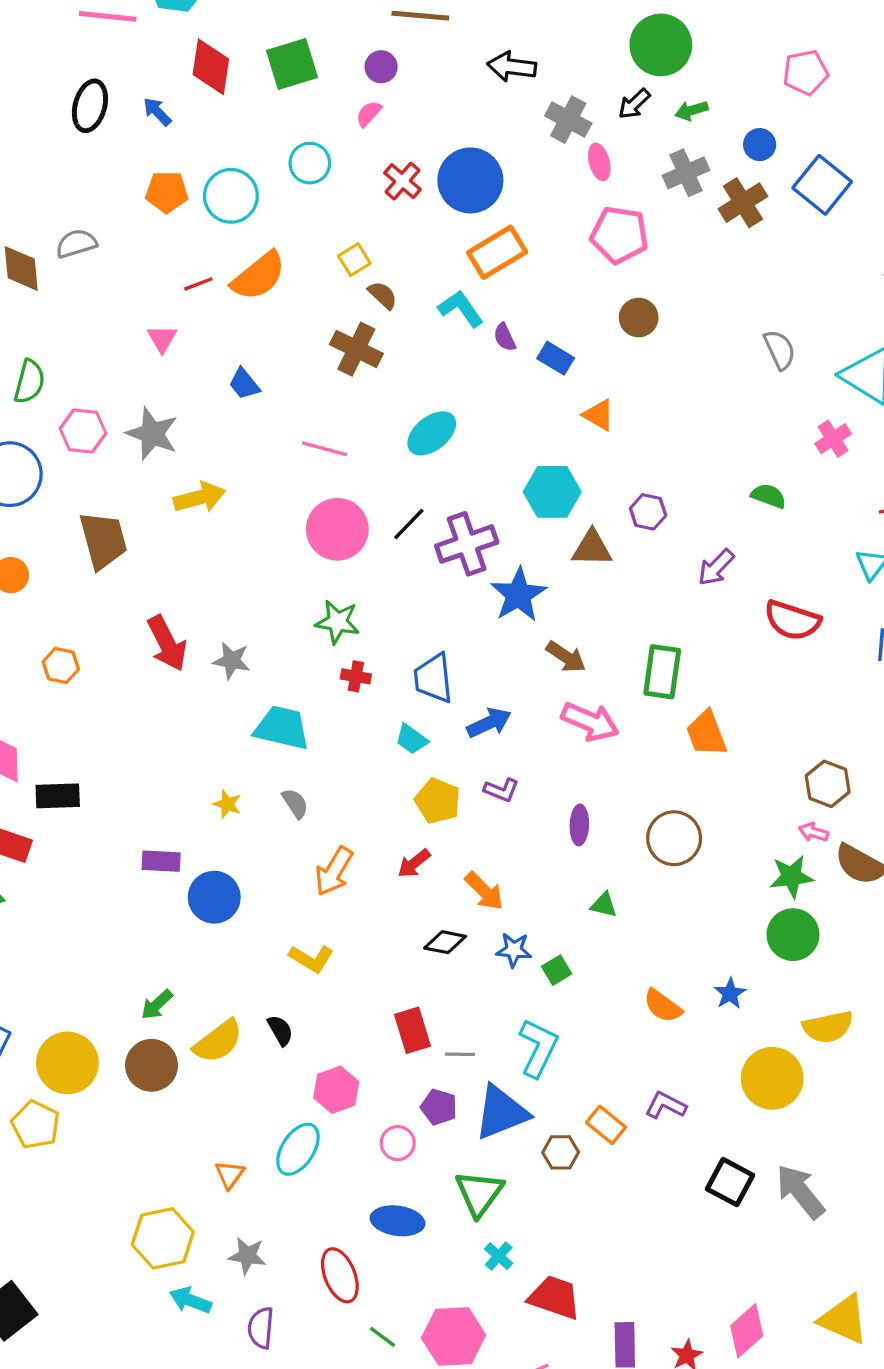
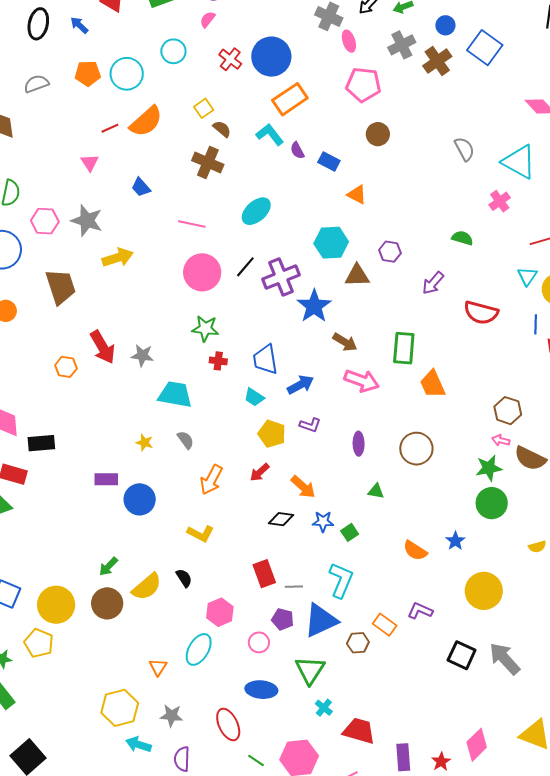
gray semicircle: (76, 244) -> (36, 84), moved
orange hexagon: (61, 665) -> (66, 367), moved
yellow semicircle: (828, 1027) -> (537, 547), moved, size x0.6

